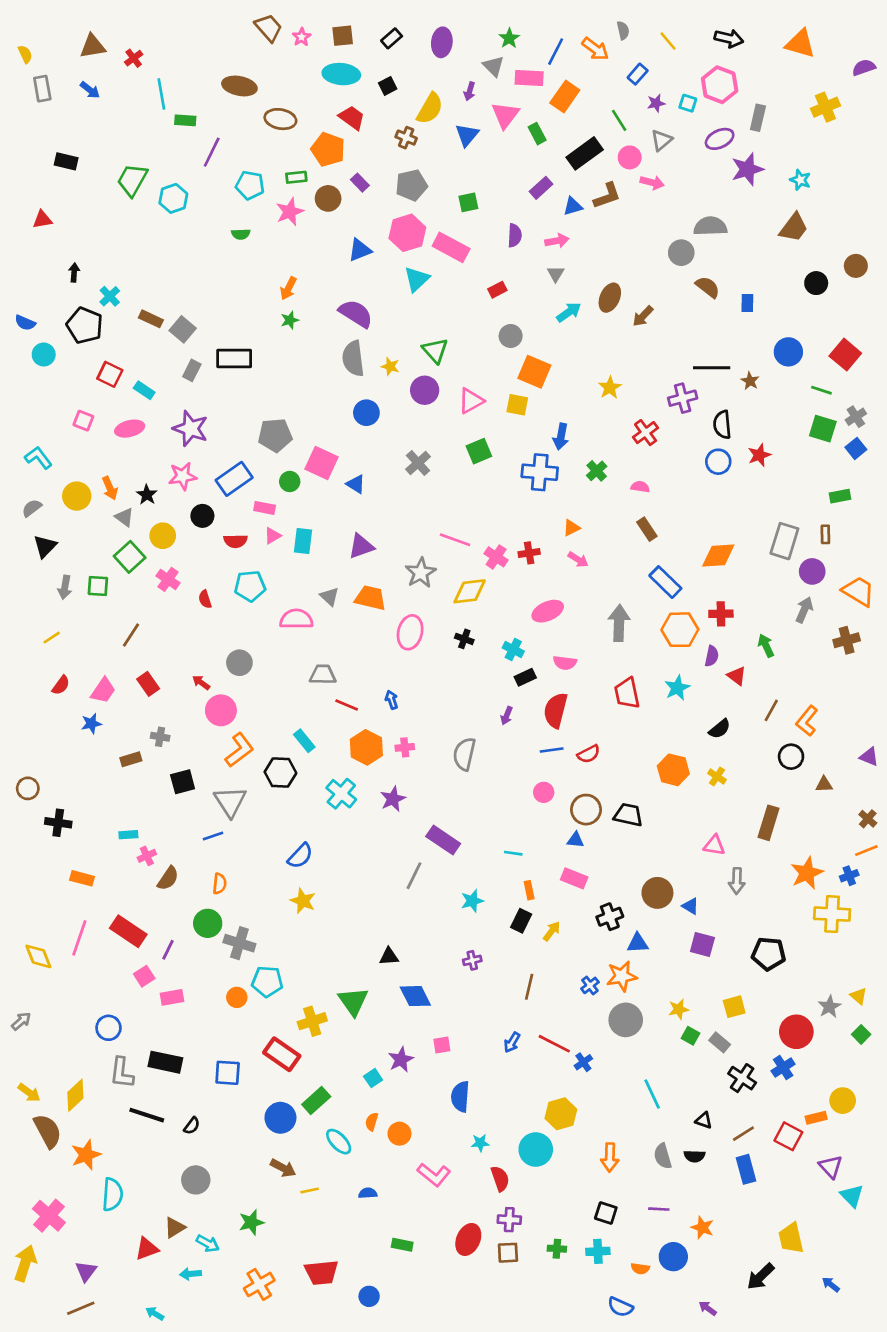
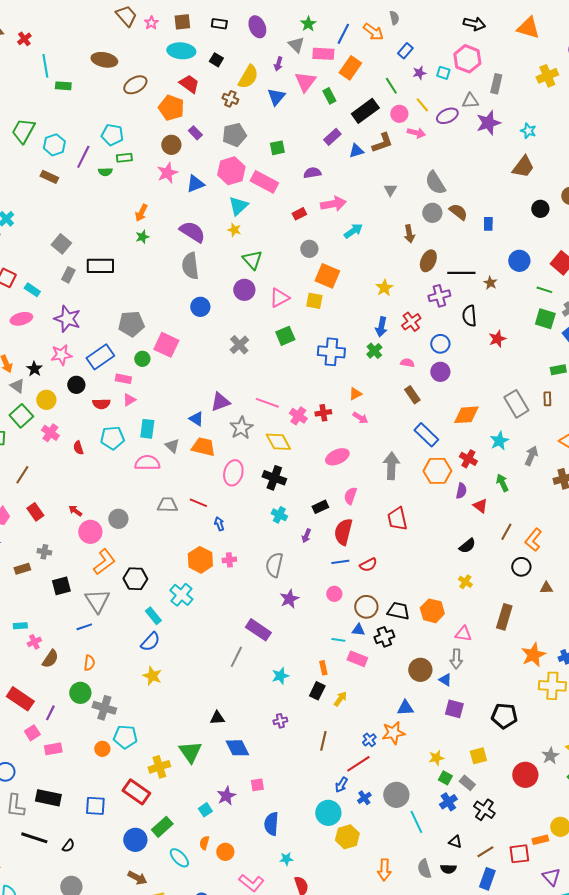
black rectangle: (392, 38) -> (219, 24), turned 49
yellow line: (668, 41) -> (422, 105), moved
purple ellipse: (442, 42) -> (257, 27), turned -30
black square: (388, 86) -> (216, 60), turned -32
brown ellipse: (280, 119) -> (135, 85), turned -40
purple ellipse: (720, 139) -> (447, 116), moved
gray triangle: (661, 140) -> (470, 101), moved, turned 36
purple line: (212, 152) -> (83, 157), moved
green rectangle: (296, 177) -> (124, 158), moved
pink star: (290, 212) -> (167, 173), moved
gray semicircle: (710, 226) -> (435, 183), moved, turned -120
purple semicircle: (515, 235) -> (312, 173), turned -102
pink arrow: (557, 241) -> (333, 204), moved, size x1.4
gray circle: (681, 253) -> (432, 213), moved
gray triangle: (556, 274) -> (390, 190), moved
brown ellipse: (610, 298) -> (428, 261), moved
brown arrow: (643, 316) -> (409, 234), turned -54
brown rectangle: (151, 319) -> (49, 177), moved
yellow star: (390, 366) -> (234, 230), moved
blue arrow: (561, 437) -> (381, 327), moved
blue circle: (718, 462) -> (440, 344), moved
blue triangle: (356, 484) -> (196, 419), moved
cyan rectangle: (303, 541) -> (147, 429), moved
gray rectangle: (784, 541) -> (516, 404), turned -48
purple triangle: (361, 546) -> (220, 402), moved
purple circle: (812, 571) -> (440, 372), moved
yellow diamond: (470, 591) -> (278, 442), turned 68
red cross: (721, 614) -> (468, 459), turned 30
black cross: (464, 639) -> (274, 478), size x1.6
cyan cross: (513, 649) -> (279, 515), moved
gray circle: (239, 663) -> (118, 519), moved
pink semicircle: (565, 663) -> (350, 496), turned 102
cyan star: (677, 688) -> (499, 441), moved
red line: (347, 705) -> (198, 503), moved
cyan rectangle: (304, 741) -> (153, 616), moved
orange hexagon: (673, 770) -> (432, 611), moved
purple star: (393, 799) -> (289, 599), moved
cyan line: (513, 853) -> (338, 640), moved
gray arrow: (737, 881) -> (456, 659), moved
black cross: (610, 917) -> (384, 637), moved
gray circle: (626, 1020) -> (396, 795), moved
blue arrow: (512, 1042) -> (341, 785), moved
red line: (554, 1044) -> (358, 764), moved, turned -60
blue cross: (783, 1067) -> (448, 802), moved
red square: (788, 1136) -> (519, 854), turned -35
cyan circle: (536, 1150) -> (328, 813), moved
blue rectangle: (746, 1169) -> (487, 879), turned 35

